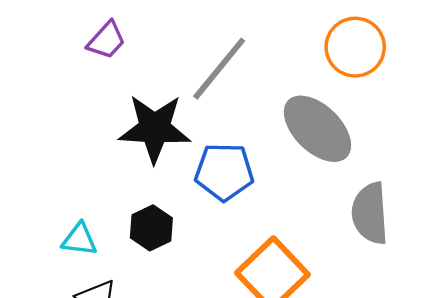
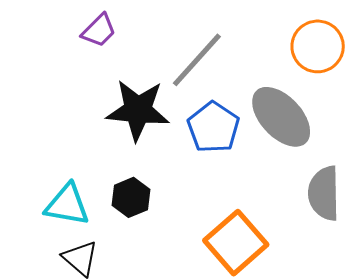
blue pentagon: (224, 172) -> (213, 127), moved, turned 30
cyan triangle: (79, 239) -> (67, 205), size x1.4

